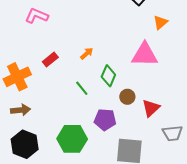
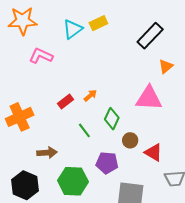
red rectangle: (50, 60) -> (65, 101), moved
red triangle: (151, 108) -> (153, 152), turned -48
brown arrow: (20, 110) -> (47, 153), moved

